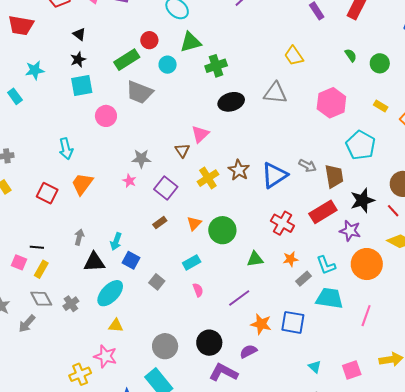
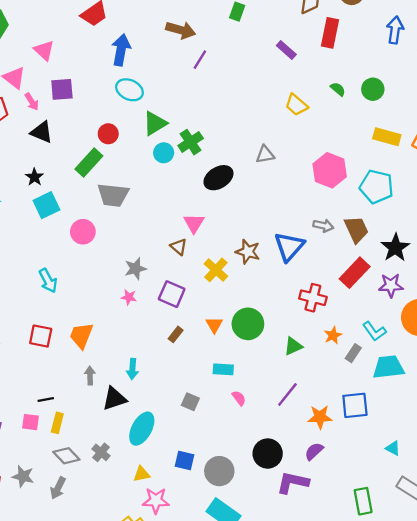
black triangle: (79, 34) -> (42, 132), moved, size x1.5
yellow trapezoid: (294, 56) -> (296, 105), moved
cyan circle: (168, 65) -> (164, 153), moved
gray triangle: (275, 93) -> (265, 154), size x0.7
pink hexagon: (331, 103) -> (330, 170), moved
yellow rectangle: (381, 106) -> (387, 137), size x1.6
orange trapezoid: (82, 184) -> (81, 336), moved
blue square: (131, 260) -> (184, 460), moved
cyan rectangle: (192, 262) -> (223, 369), turned 48
yellow triangle: (116, 326) -> (142, 474), moved

